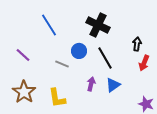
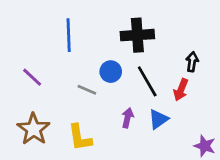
blue line: (49, 25) -> (69, 35), turned 30
black cross: (98, 25) -> (137, 35), turned -30
red arrow: (144, 63) -> (181, 90), moved

